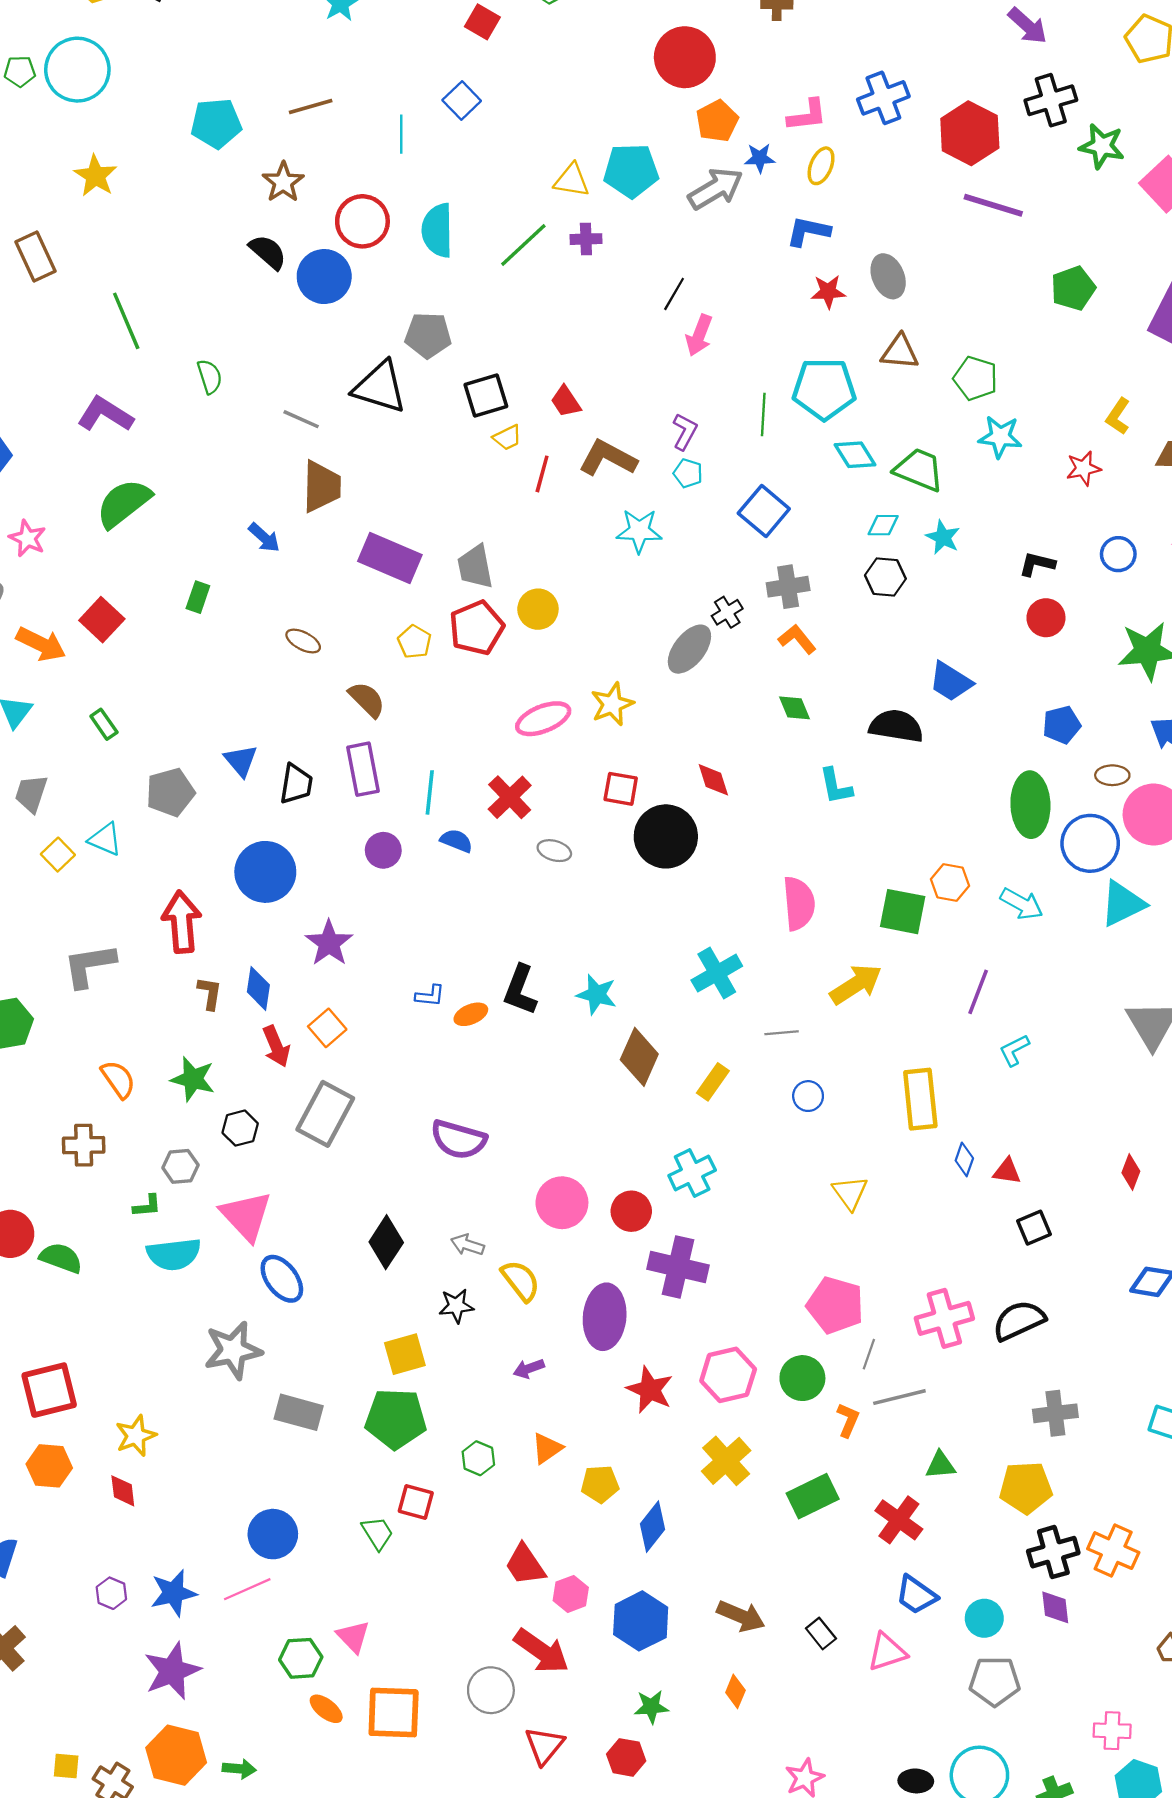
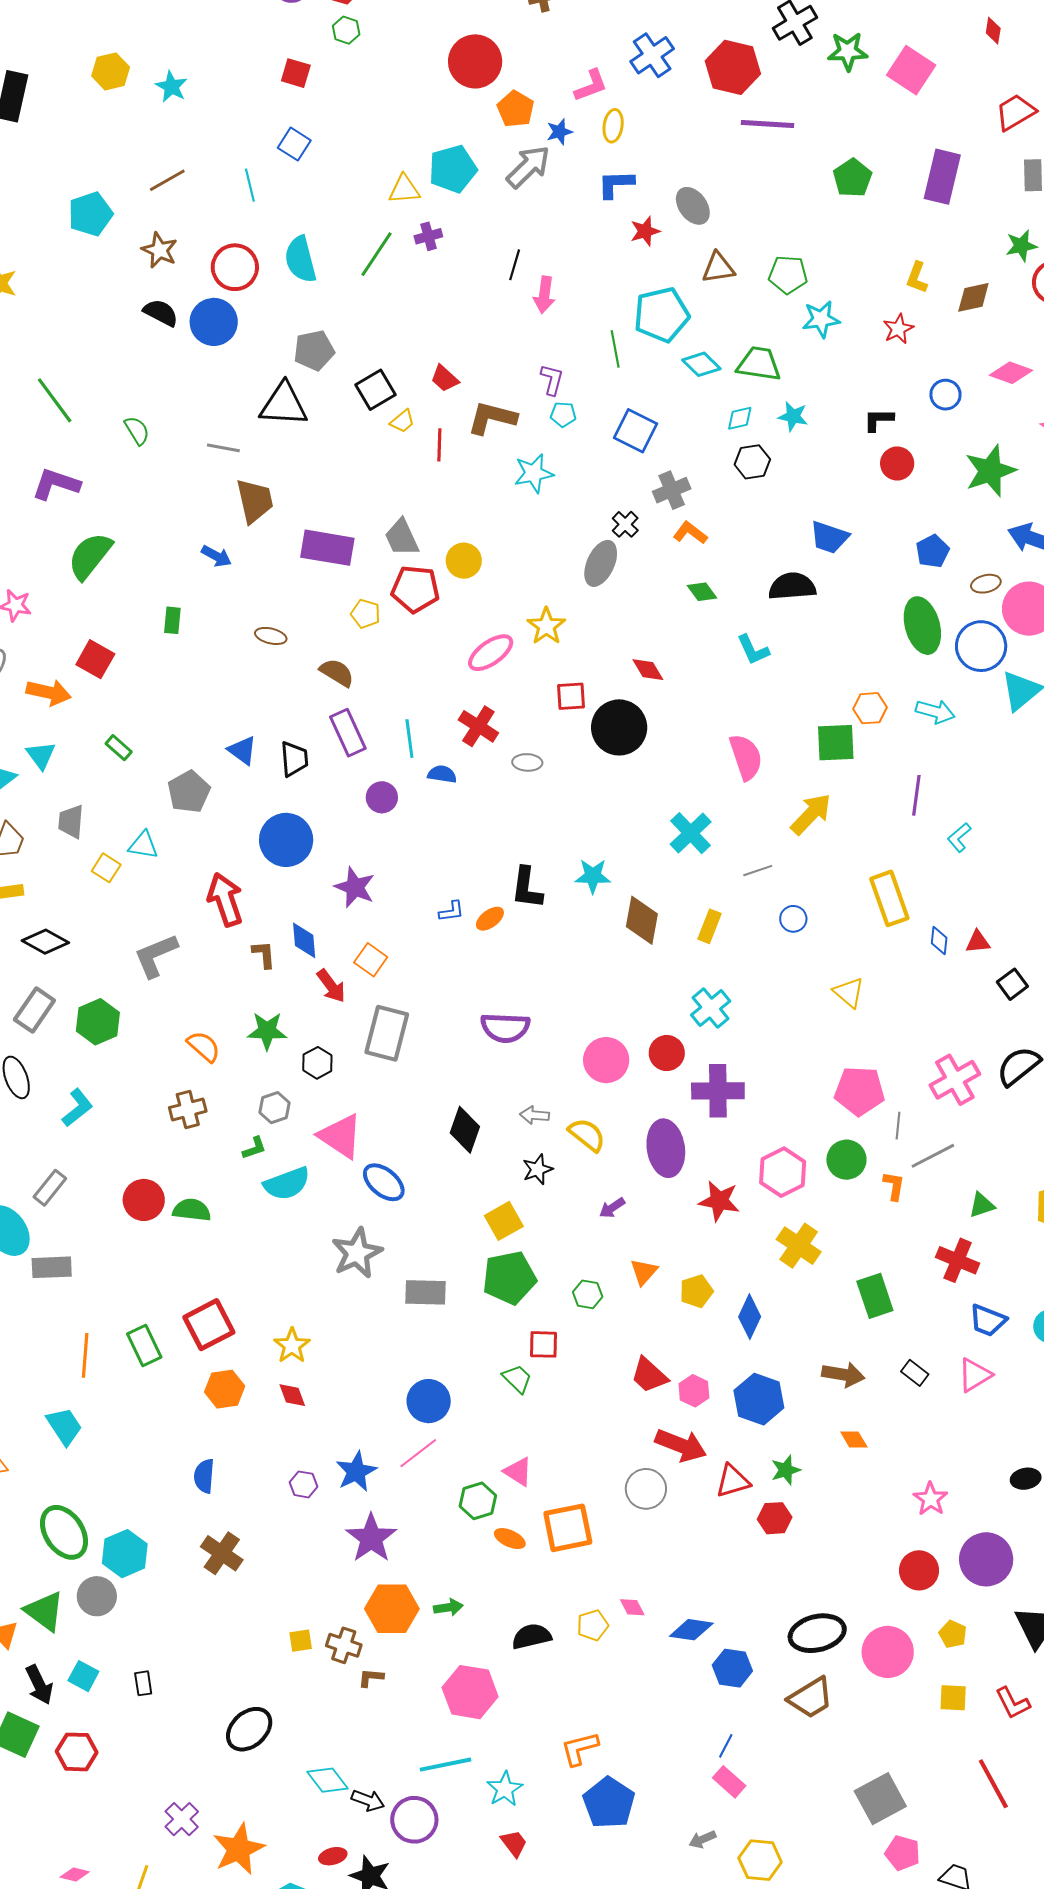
red pentagon: (477, 628) -> (415, 589), turned -30
green rectangle: (813, 1496) -> (875, 1296), moved, turned -69
orange diamond: (735, 1691) -> (854, 1440), turned -40
red triangle: (545, 1746) -> (733, 1481), moved, turned 48

